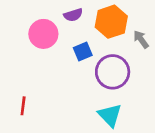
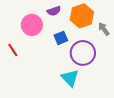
red line: (23, 106) -> (13, 50), moved, turned -40
cyan triangle: (110, 115) -> (70, 78), moved

